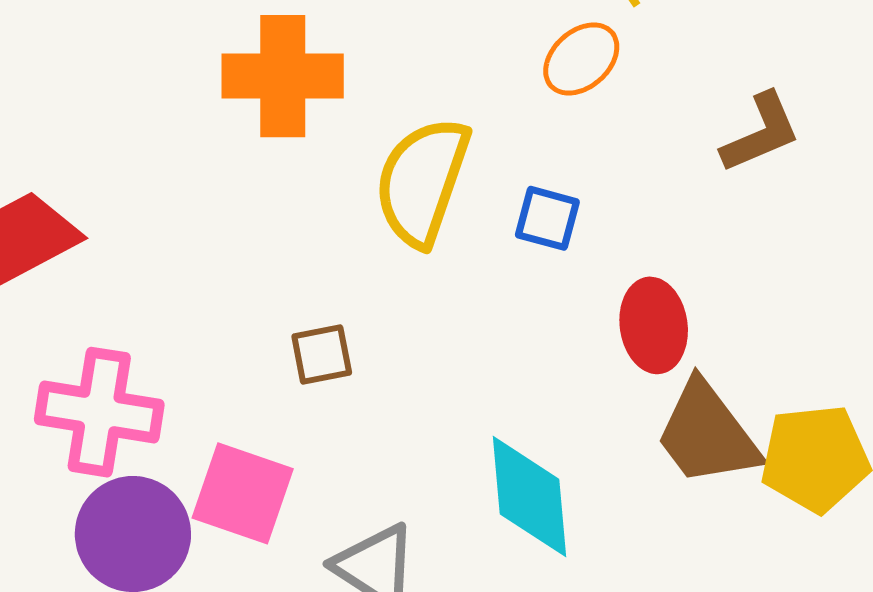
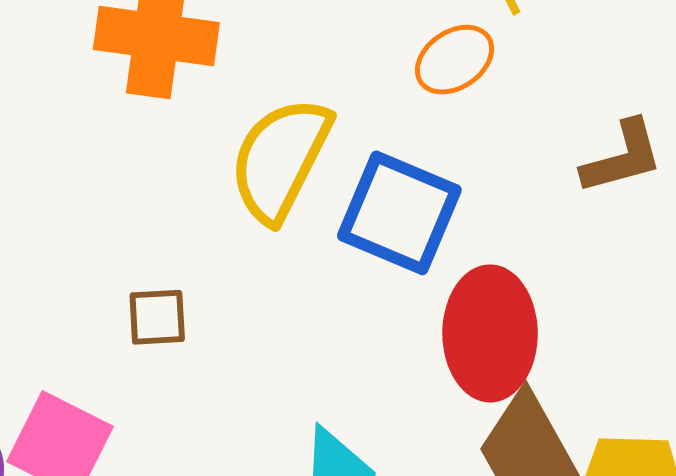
blue square: (547, 218) -> (399, 213), size x1.8
red ellipse: (654, 325) -> (490, 333), size x1.4

